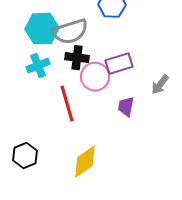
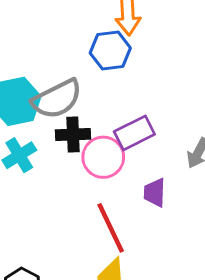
red line: (67, 104) -> (111, 228), moved

